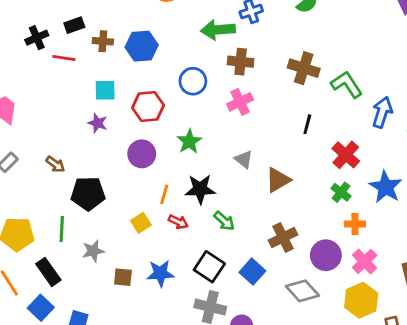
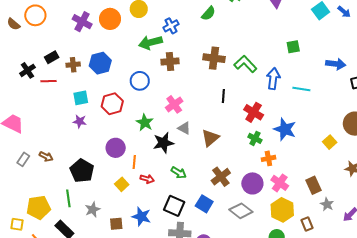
pink cross: (240, 102) -> (174, 104), moved
purple circle: (142, 154) -> (116, 148), moved
brown arrow: (55, 164) -> (46, 157), moved
black star: (200, 189) -> (163, 143), moved
black pentagon: (88, 193) -> (82, 171), turned -30
blue star: (160, 273) -> (141, 216), turned 30

